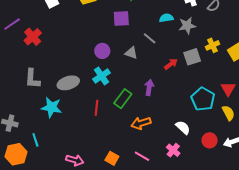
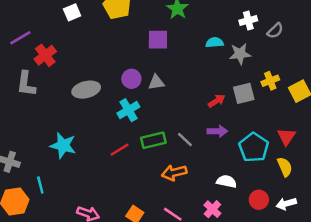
gray line: (150, 38) -> (185, 140), moved
gray triangle: (131, 53) -> (156, 82), moved, turned -32
gray L-shape: (32, 79) -> (26, 84), moved
gray ellipse: (68, 83) -> (86, 90), moved
purple arrow: (149, 87) -> (217, 131), moved, turned 77
green rectangle: (123, 99) -> (153, 140), turned 36
red line: (96, 108) -> (120, 150), turned 49
white semicircle: (183, 128) -> (226, 181), turned -35

